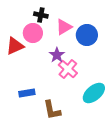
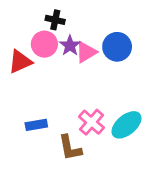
pink triangle: (64, 27) -> (86, 52), moved
purple star: (57, 55) -> (70, 45), moved
pink cross: (68, 69) -> (92, 122), moved

